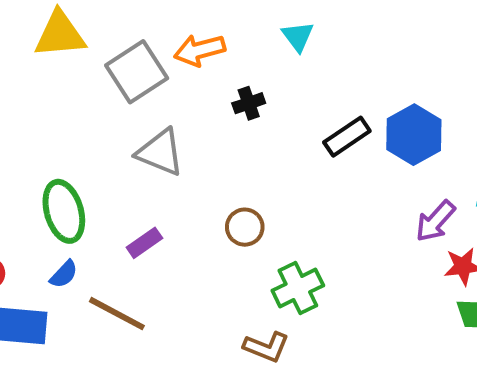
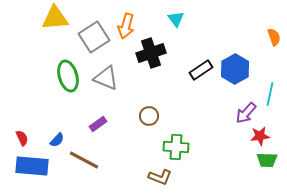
orange arrow: (200, 50) -> (126, 26), turned -60
black cross: (249, 103) -> (151, 53), size x1.8
green ellipse: (64, 211) -> (68, 76), moved
green cross: (298, 288) -> (176, 147), turned 30

